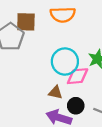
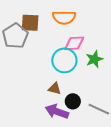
pink diamond: (78, 76) -> (74, 43), moved

